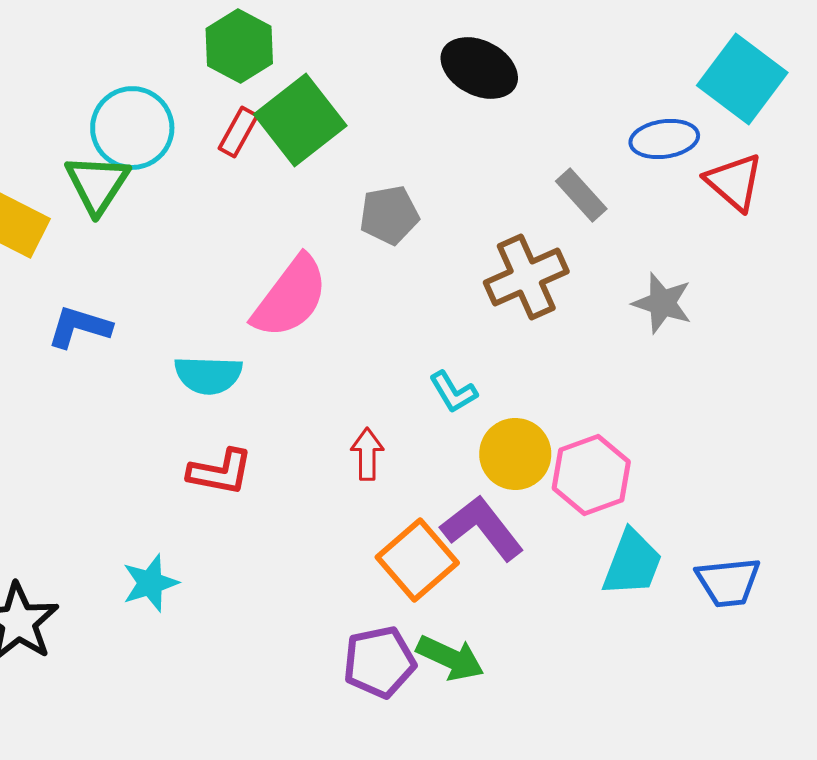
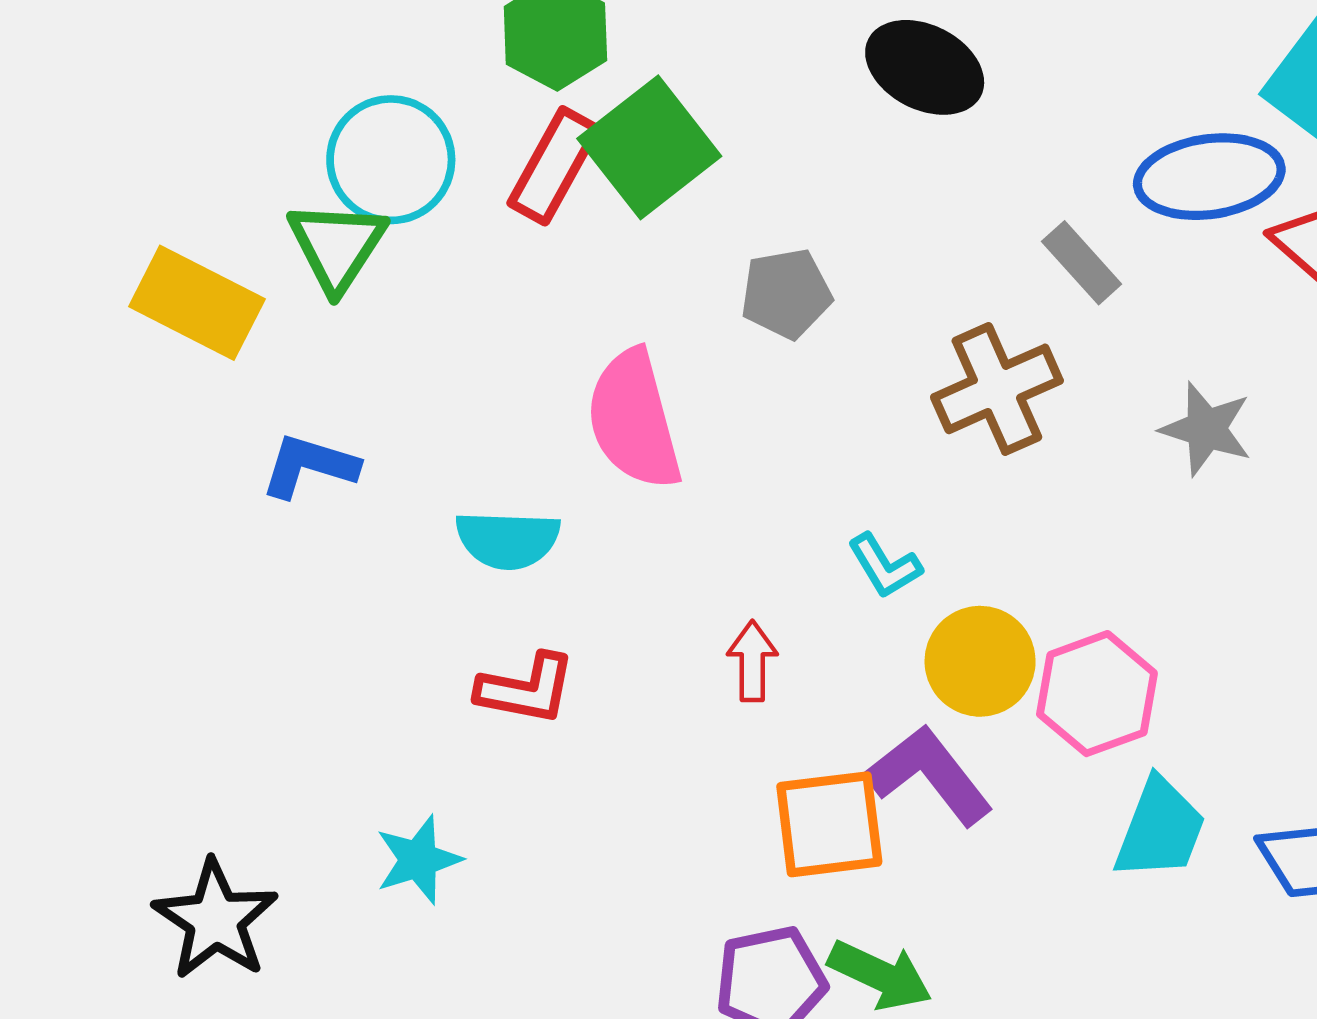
red rectangle: (238, 132) -> (554, 166), size x1.5
blue ellipse: (664, 139) -> (1209, 177), size x1.4
pink semicircle: (290, 297) -> (634, 420), turned 128
orange square: (417, 560) -> (829, 824), turned 34

